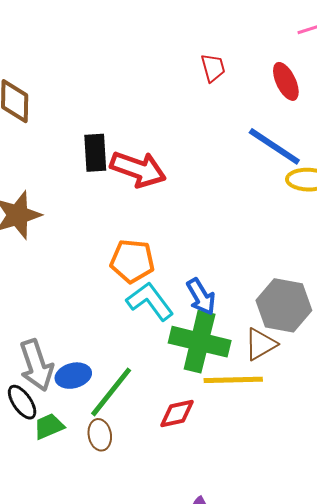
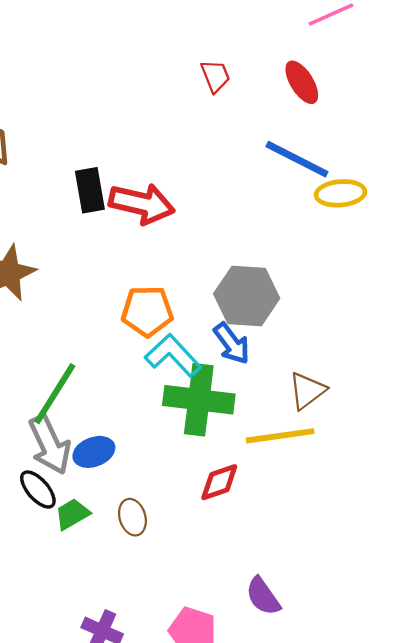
gray hexagon: (284, 305) -> (247, 296), moved
green cross: (200, 342) -> (199, 400), moved
green line: (111, 392) -> (55, 394), moved

